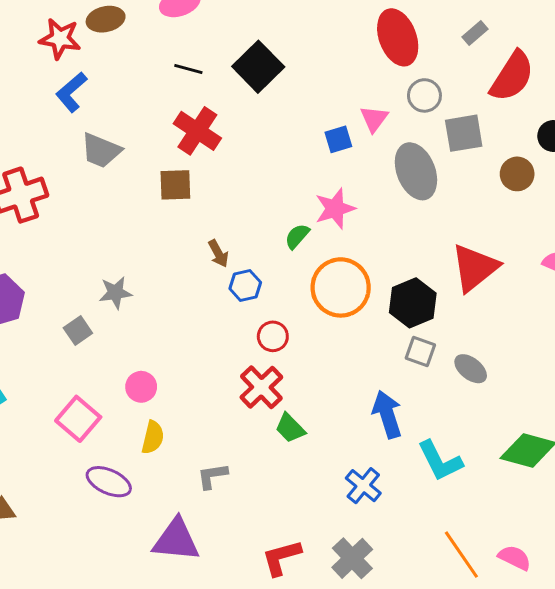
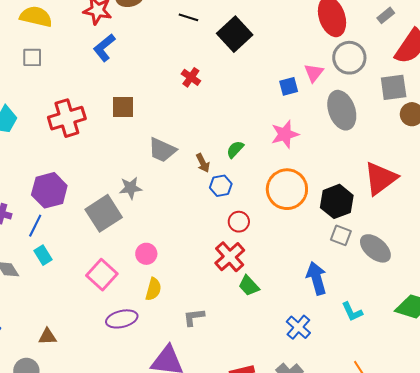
black line: (188, 69) -> (188, 17), moved
gray circle: (424, 95) -> (349, 58), size x1.4
red cross: (197, 131) -> (191, 77), size x0.6
gray square: (464, 133) -> (394, 87), moved
gray trapezoid: (101, 150) -> (162, 150), moved
brown square: (175, 185) -> (123, 107), moved
green semicircle: (297, 236) -> (235, 149), moved
gray square: (78, 330) -> (104, 213), size x1.8
gray ellipse: (471, 369) -> (375, 248), size x1.4
cyan L-shape: (440, 461) -> (352, 312), size x0.7
purple ellipse: (109, 482) -> (122, 319), turned -40

